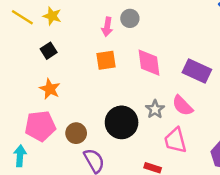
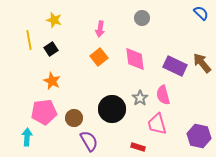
yellow line: (22, 17) -> (29, 40), moved, turned 48
gray circle: (130, 18) -> (142, 18), moved
orange square: (106, 60) -> (99, 57), turned -30
pink semicircle: (183, 106) -> (163, 95), turned 30

